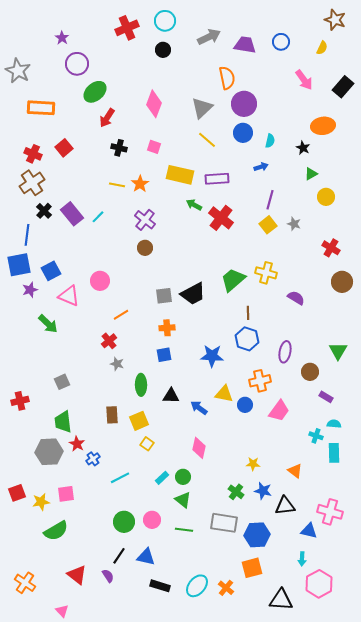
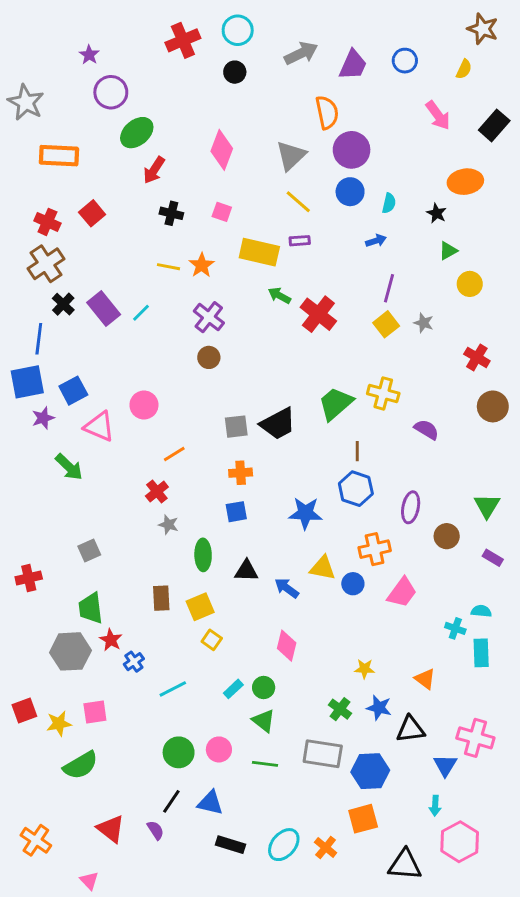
purple trapezoid: (245, 45) -> (353, 65), turned 105
purple rectangle: (217, 179) -> (300, 241), moved, size x0.6
purple rectangle: (326, 397) -> (493, 558), moved
blue triangle: (309, 531) -> (445, 765), turned 48

